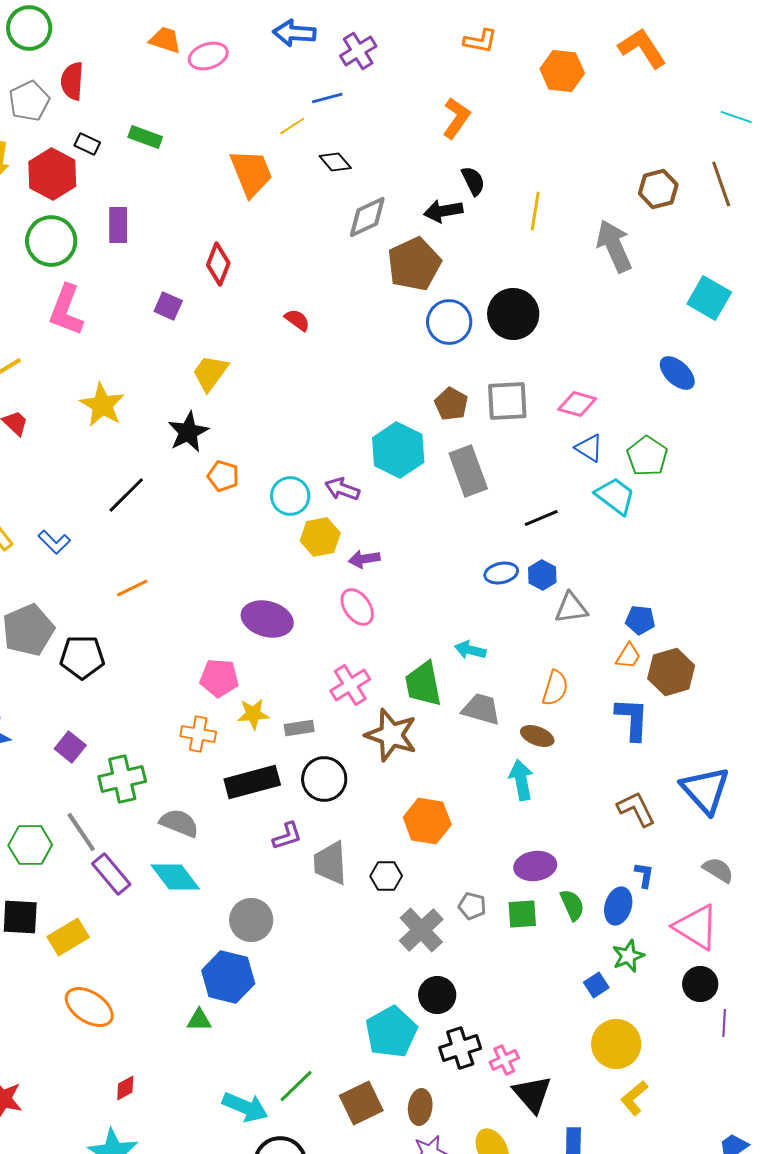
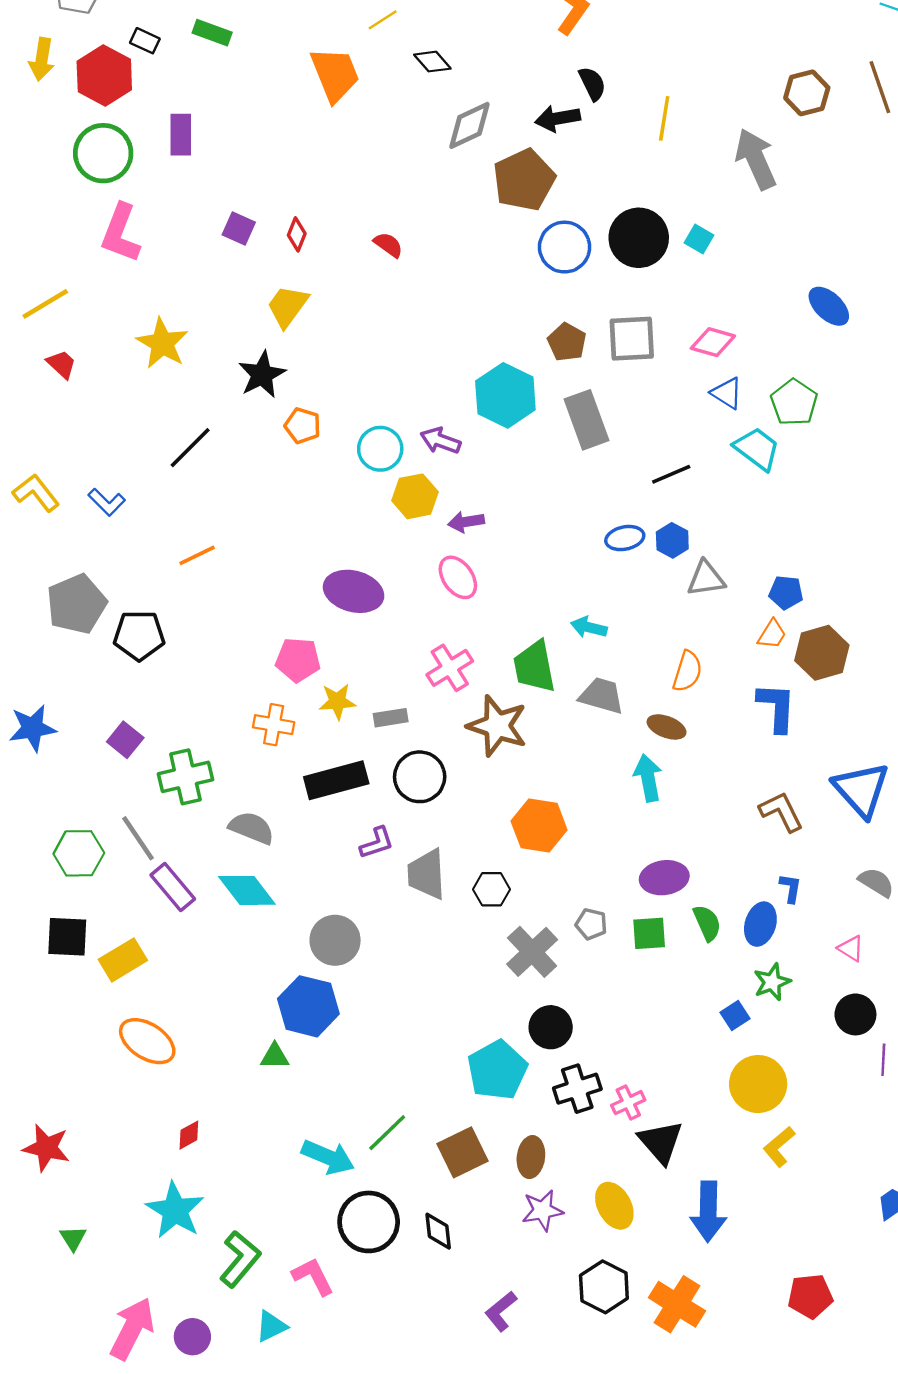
red diamond: (218, 264) -> (297, 234), moved, size x0.7
cyan square: (709, 298) -> (699, 239), moved, size x0.6
pink triangle: (696, 927) -> (851, 948), size x0.5

